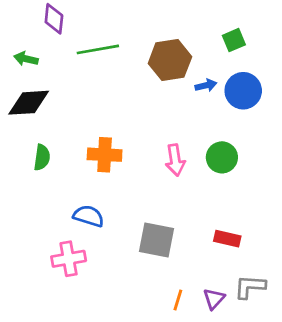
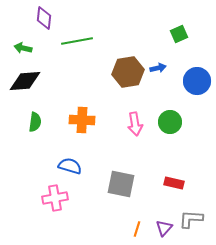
brown hexagon: (170, 60) -> (128, 72), moved
blue circle: (243, 91) -> (197, 81), moved

